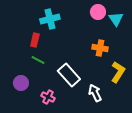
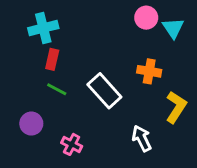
cyan cross: (50, 19) -> (43, 28), moved
white rectangle: (69, 75) -> (104, 91), moved

